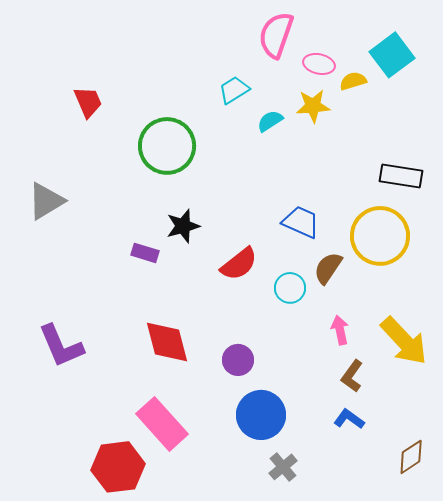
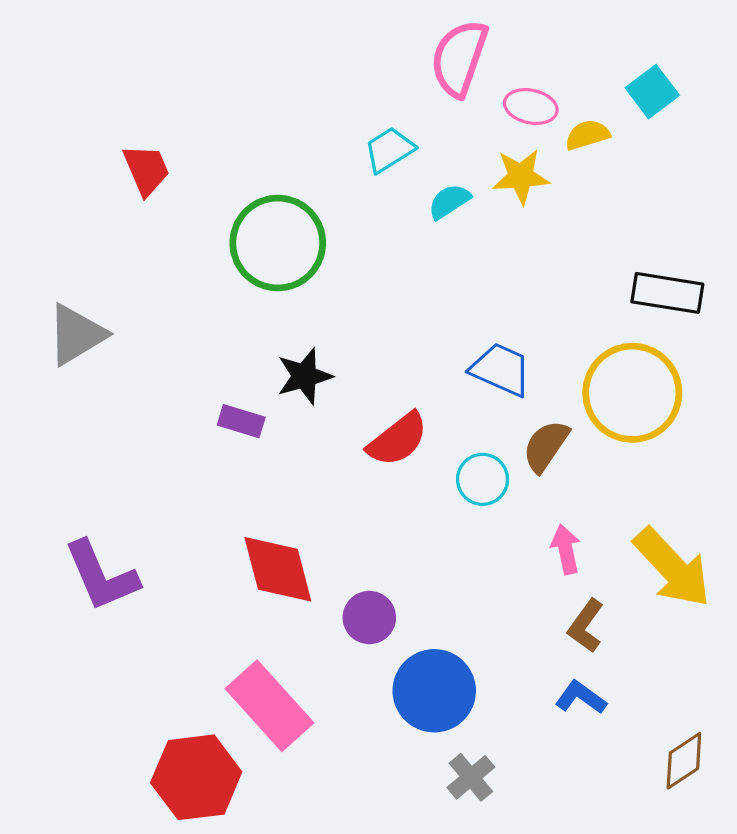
cyan square: (392, 55) -> (652, 92), size x0.7
purple circle: (238, 360) -> (369, 618), moved

